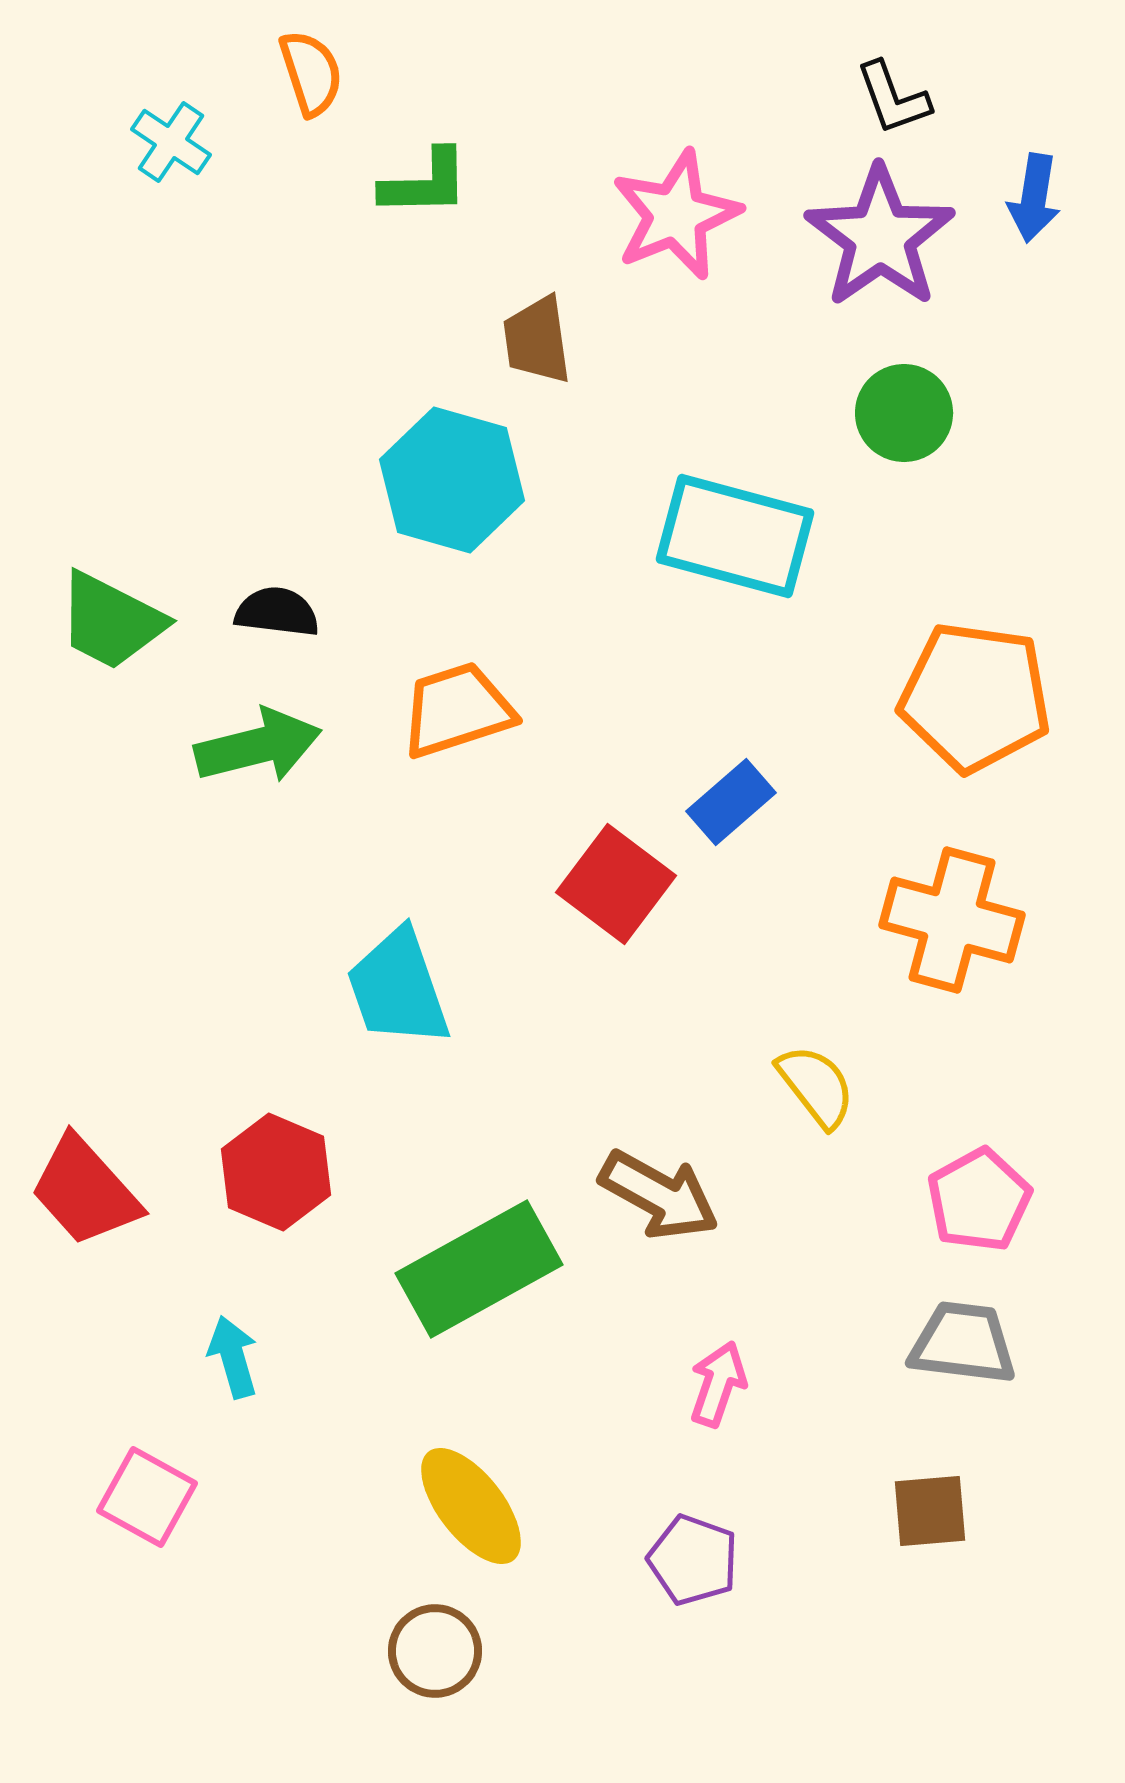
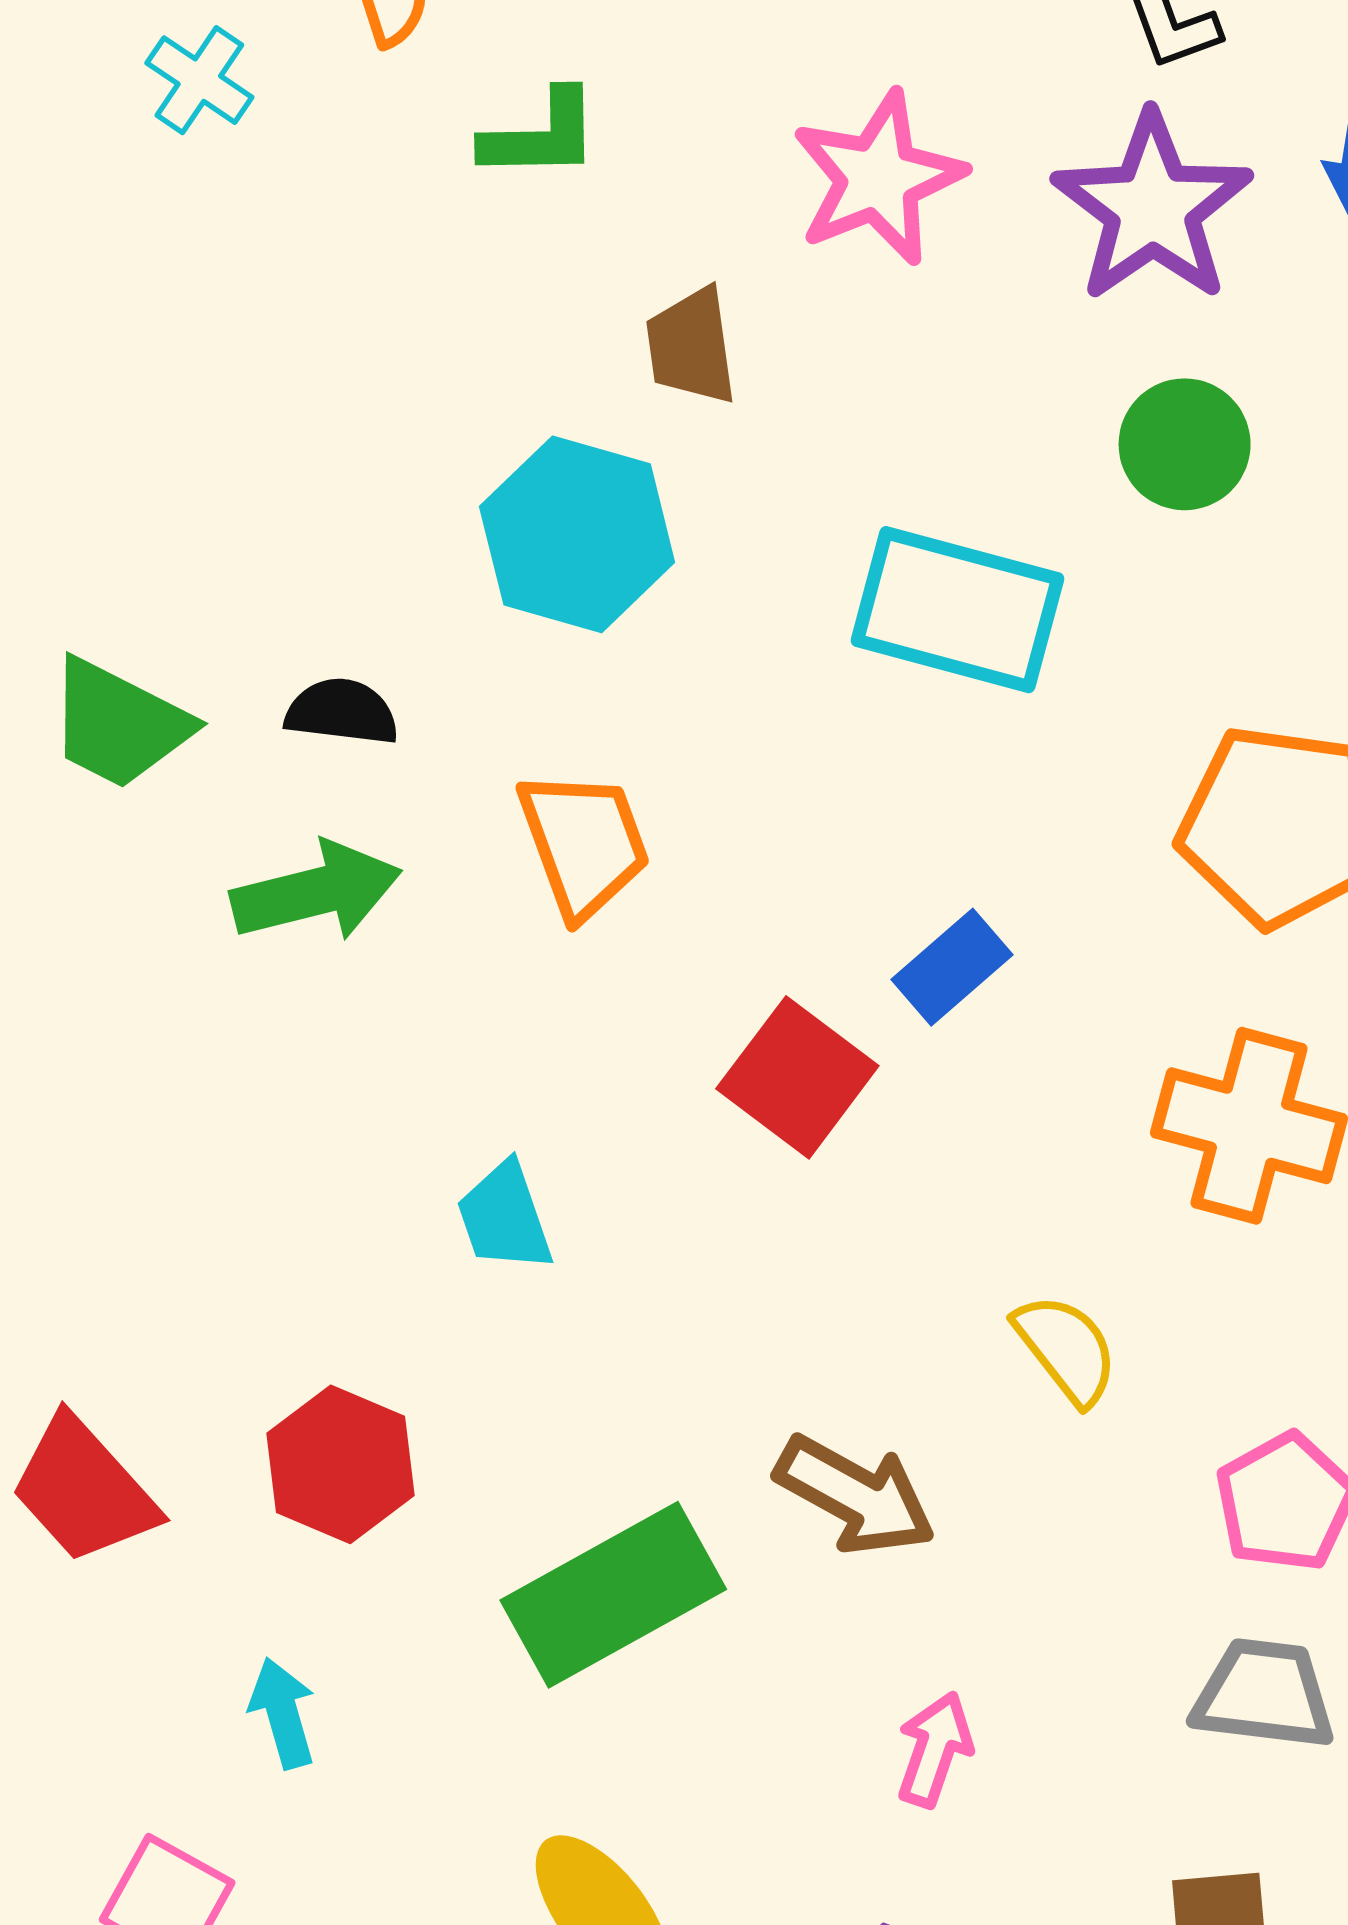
orange trapezoid: (457, 710) -> (584, 843), turned 88
cyan trapezoid: (398, 988) -> (504, 1217), size x0.7

